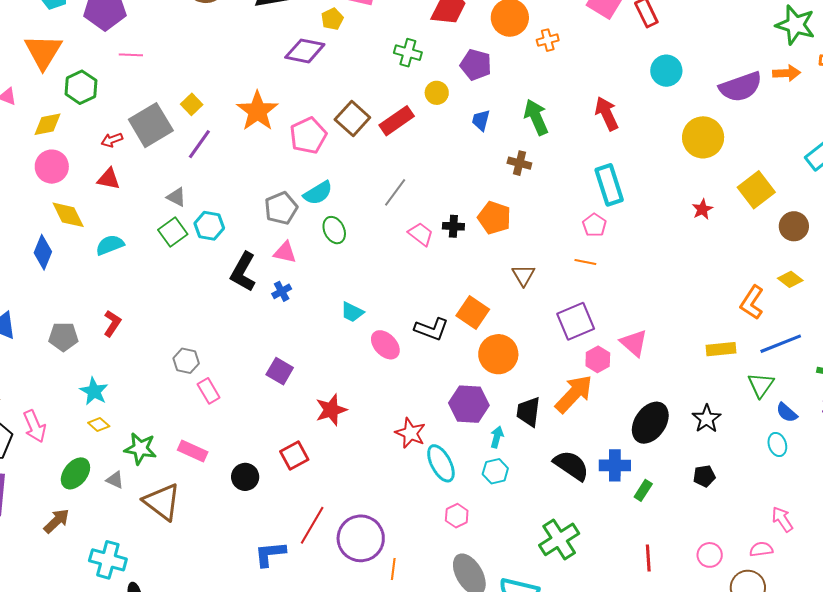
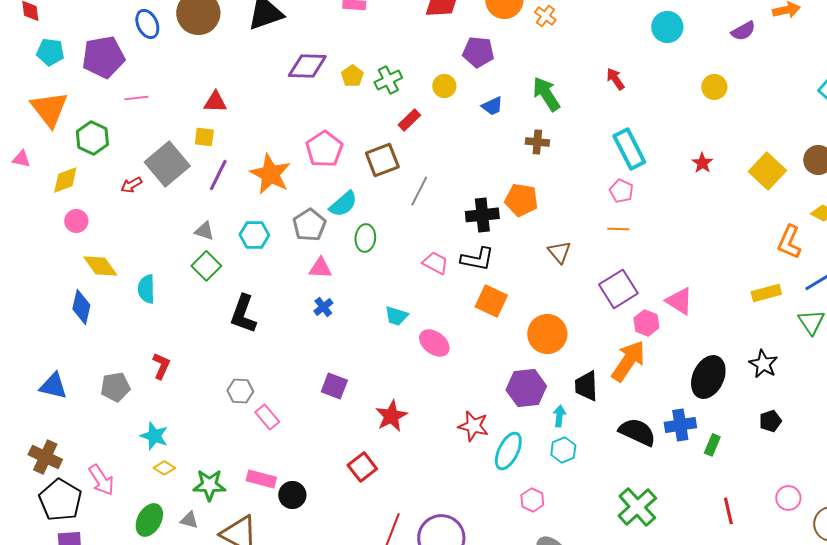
yellow pentagon: (332, 19) -> (352, 76), moved
orange cross: (548, 40) -> (545, 16), turned -30
green cross: (408, 53) -> (388, 80), moved, turned -32
purple semicircle: (741, 87) -> (743, 31), size x0.6
yellow square: (192, 104) -> (204, 137), turned -30
orange star: (257, 111) -> (270, 174), moved
red arrow: (607, 114) -> (615, 79), size x0.7
brown square: (352, 119) -> (382, 160), moved, turned 36
blue trapezoid: (481, 120) -> (492, 106), turned -120
red rectangle: (397, 121) -> (409, 120), size x0.7
yellow circle: (703, 137) -> (714, 87), size x0.6
pink circle: (52, 167) -> (76, 221), size x0.7
red triangle: (109, 179) -> (215, 102), moved
yellow square: (756, 190) -> (767, 171), moved
red star: (702, 209) -> (702, 163), moved
cyan hexagon: (209, 226) -> (254, 235), moved
black cross: (453, 226) -> (482, 215), size x1.5
green ellipse: (334, 230) -> (365, 238), turned 40
pink trapezoid: (421, 234) -> (435, 263), moved
cyan semicircle: (110, 245) -> (146, 289), turned -60
black L-shape: (243, 272) -> (243, 314), moved
orange square: (473, 312) -> (491, 301), moved
black L-shape: (431, 329) -> (477, 259), moved
cyan ellipse: (441, 463) -> (508, 451), turned 63
black circle: (245, 477) -> (292, 495), moved

